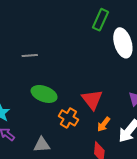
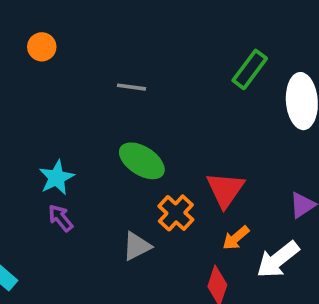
green rectangle: (101, 20) -> (250, 69), moved
gray triangle: (42, 145) -> (137, 246), moved, turned -36

